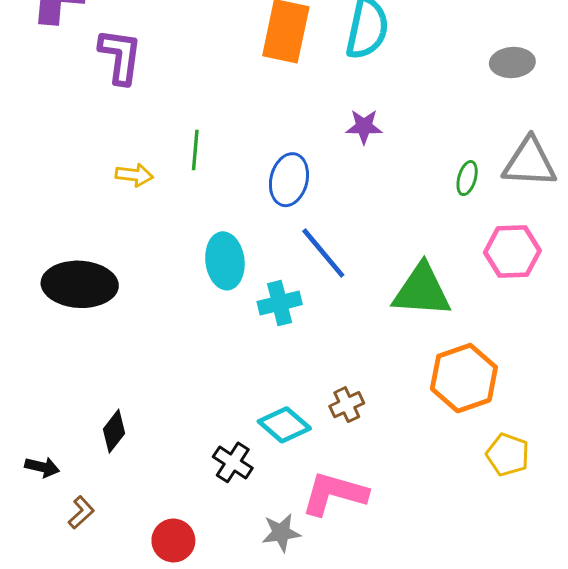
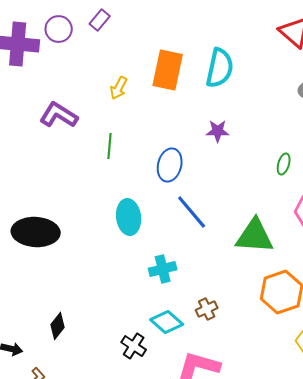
purple L-shape: (120, 56) -> (59, 115), moved, turned -66
yellow arrow: (134, 175) -> (119, 88), moved, turned 110
cyan cross: (280, 303) -> (163, 269), moved

